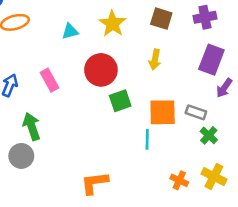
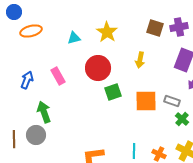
brown square: (161, 19) -> (155, 28), moved
cyan line: (147, 139) -> (134, 151), moved

